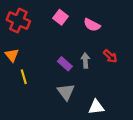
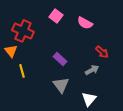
red cross: (18, 21) -> (23, 31), moved
gray arrow: (85, 61) -> (92, 70), moved, turned 64
white triangle: (96, 107) -> (89, 99), turned -42

